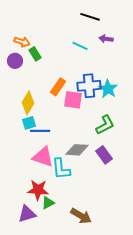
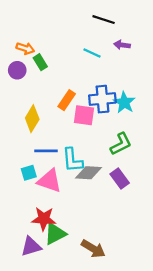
cyan square: (29, 123) -> (29, 173), moved
cyan L-shape: (61, 169) -> (72, 160), moved
green triangle: (48, 203) -> (55, 234), size x1.5

